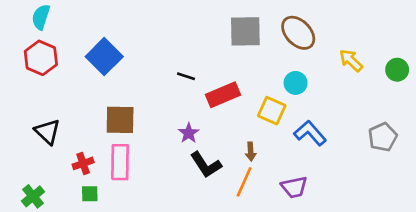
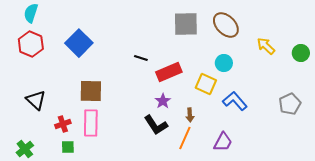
purple star: (189, 133) -> (163, 101), moved
purple trapezoid: (294, 187) -> (223, 142), turned -50

